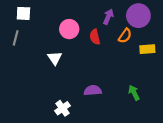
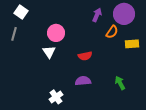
white square: (23, 13) -> (21, 12), turned 32
pink circle: (69, 29) -> (56, 33), moved
red semicircle: (95, 37) -> (85, 56), moved, turned -88

